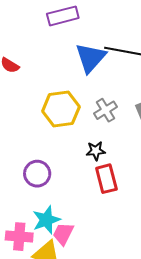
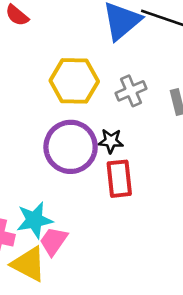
purple circle: (37, 174) -> (71, 147), moved, size x1.5

